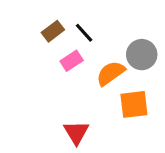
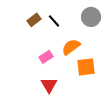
gray circle: (142, 55) -> (91, 17), moved
pink rectangle: (72, 61) -> (46, 57), moved

